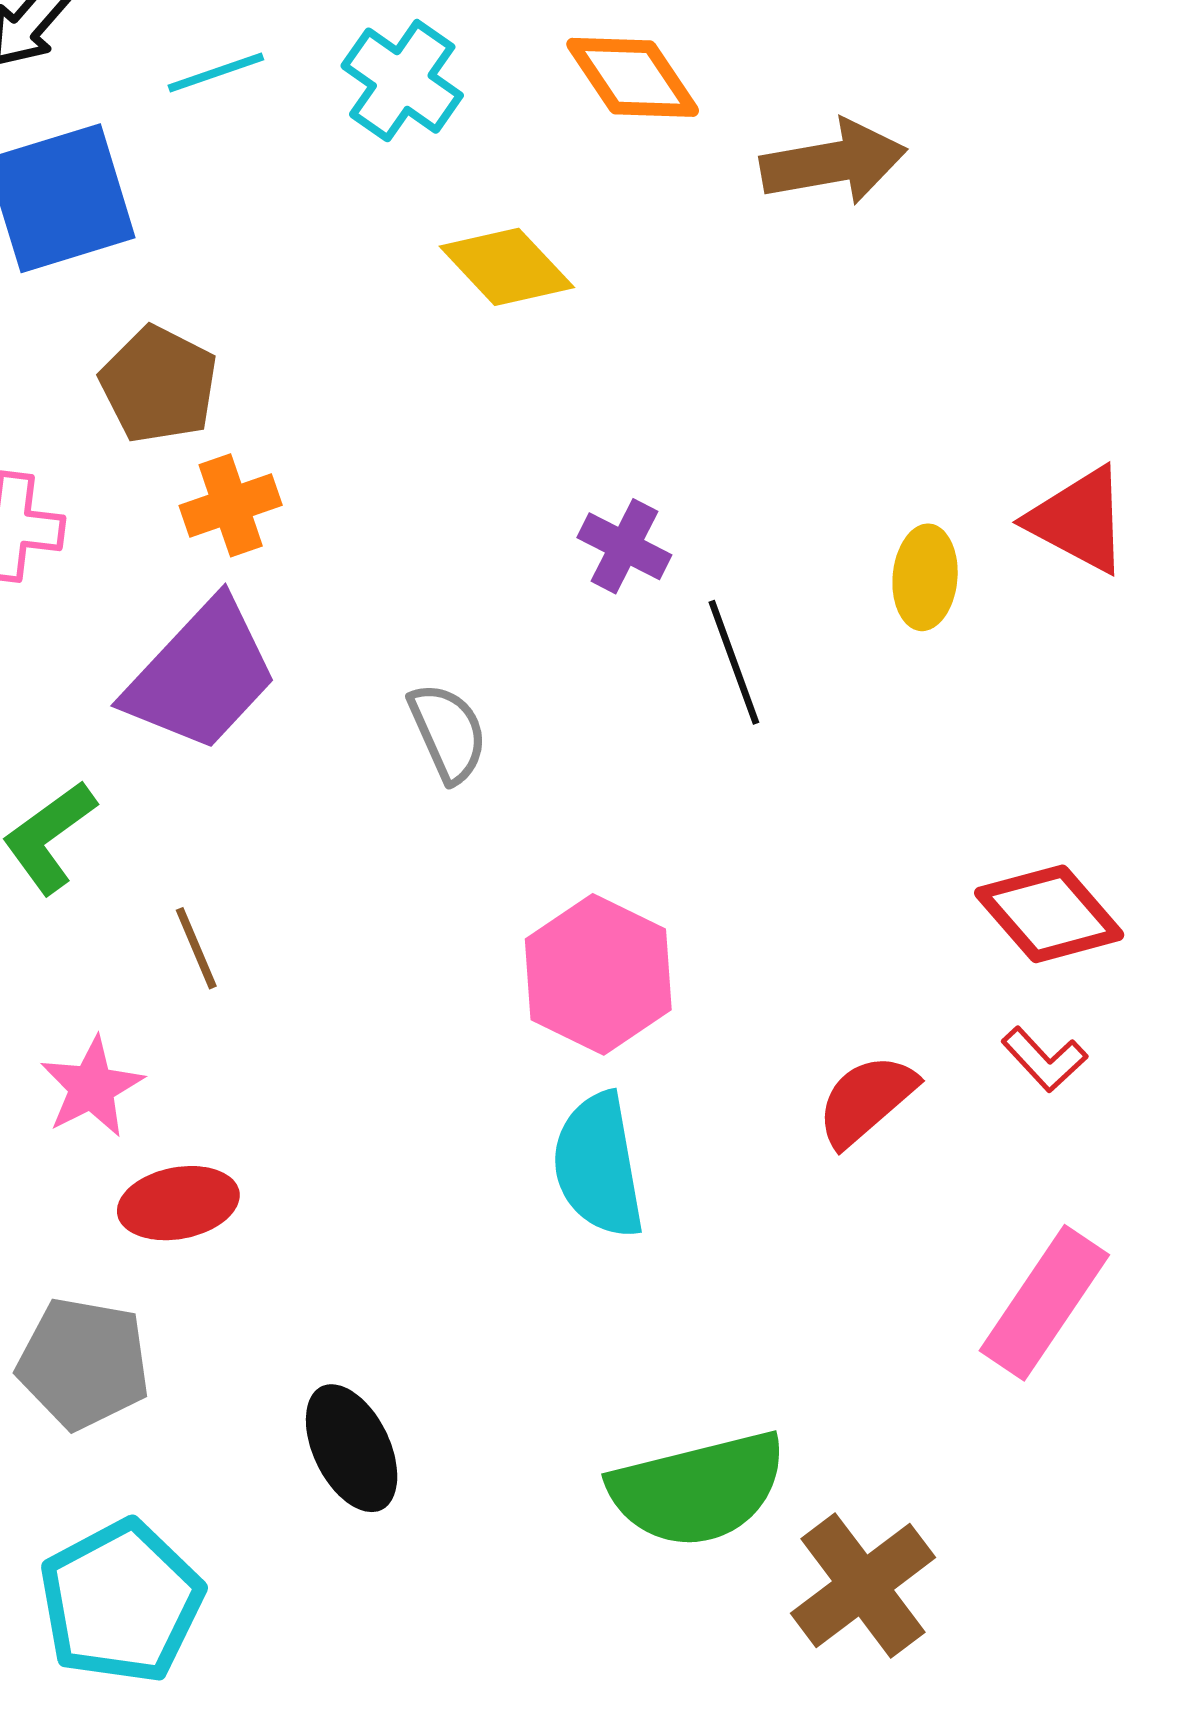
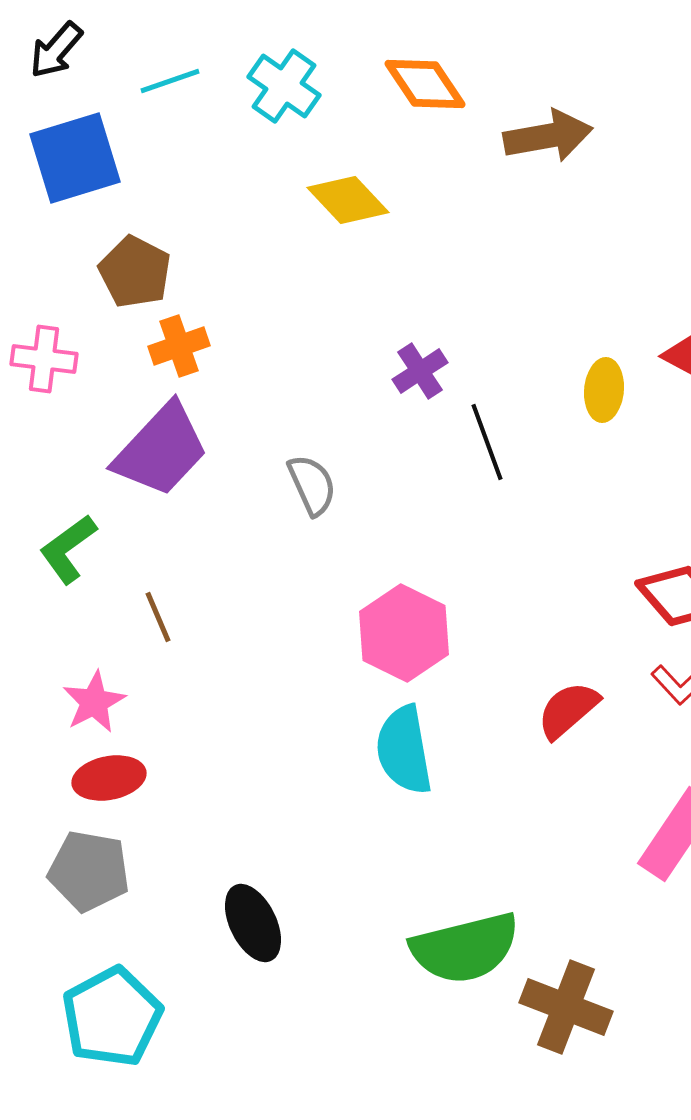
purple cross: (624, 546) -> (420, 371), turned 30
red ellipse: (178, 1203) -> (109, 778), moved
brown cross: (863, 1585) -> (566, 1007), turned -32

